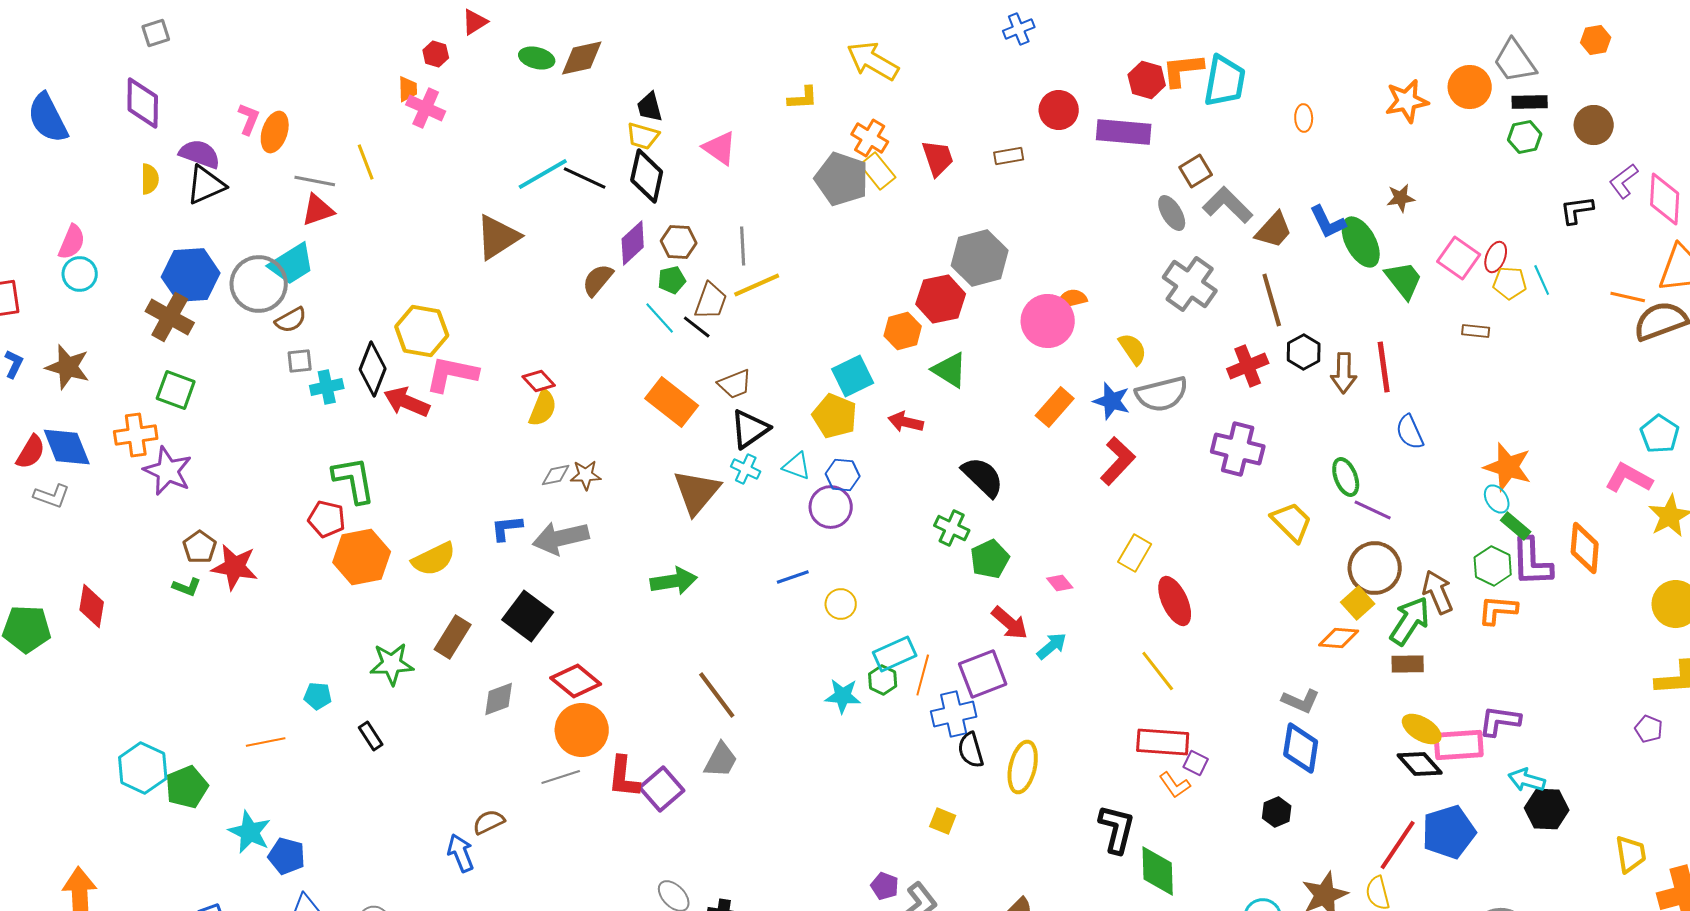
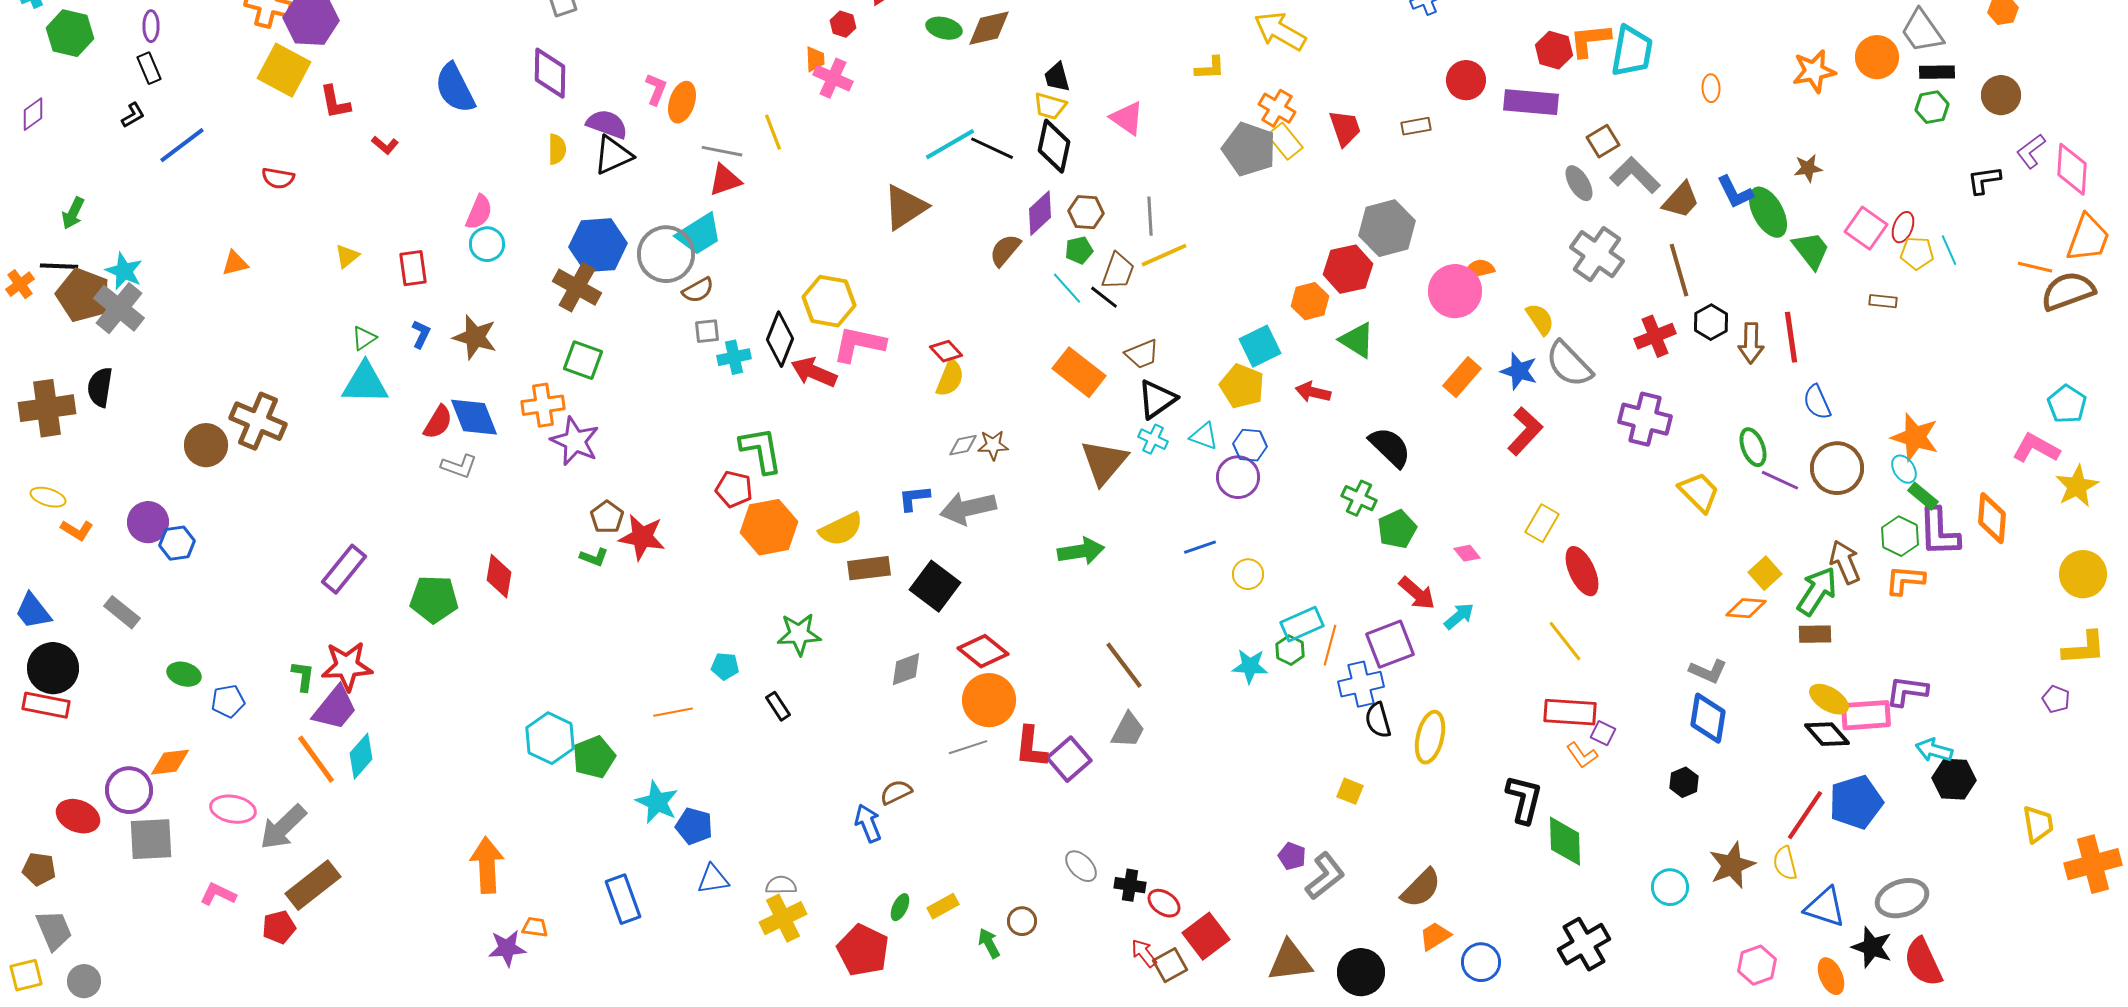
gray semicircle: (1162, 394) -> (1569, 364), turned 60
brown circle: (1375, 568) -> (1837, 468), moved
brown rectangle: (453, 637) -> (869, 568), moved, turned 51

